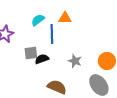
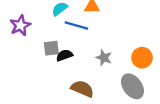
blue line: (52, 34) -> (76, 25), turned -72

